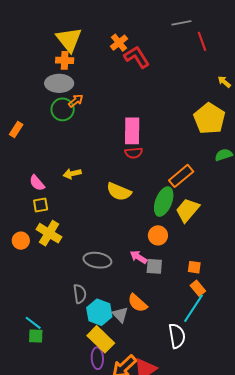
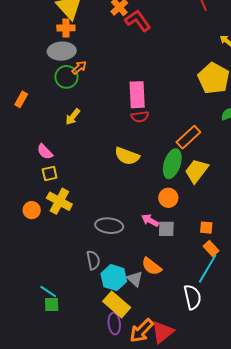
yellow arrow: (72, 174) -> (73, 117), moved, turned -36

